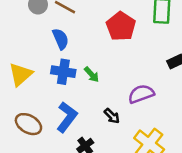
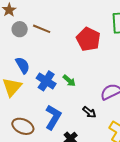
blue semicircle: (61, 39) -> (23, 65), moved
blue cross: (63, 72) -> (46, 81), turned 30

